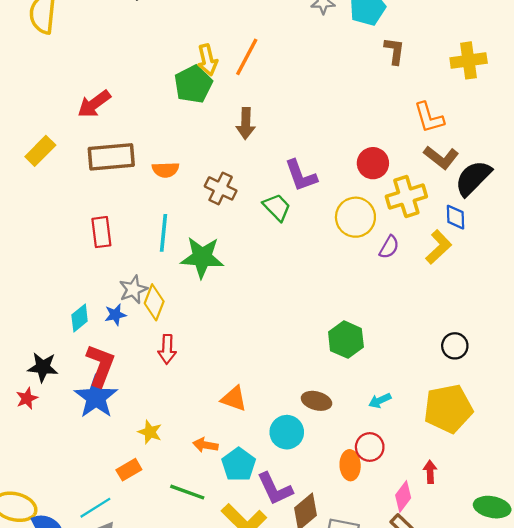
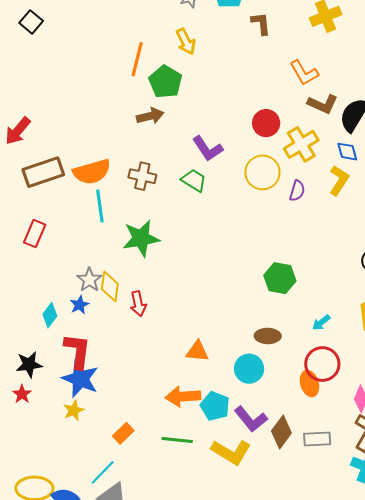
yellow arrow: (208, 60) -> (186, 42), moved
green pentagon: (193, 84) -> (165, 82), moved
brown arrow: (246, 123) -> (150, 116), turned -92
orange semicircle: (166, 170) -> (92, 172), size x1.6
red rectangle: (101, 232) -> (35, 234), moved, turned 44
cyan line: (164, 233) -> (100, 206), moved
red arrow: (167, 349) -> (138, 304), moved
yellow star: (150, 432) -> (74, 410), moved, turned -30
orange arrow: (205, 445) -> (183, 396), size x1.6
red circle: (370, 447) -> (322, 364), size x1.4

